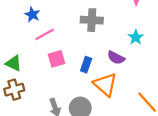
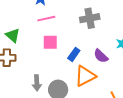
gray cross: (92, 20) -> (90, 18), turned -30
orange triangle: (105, 85) -> (85, 76), turned 35

